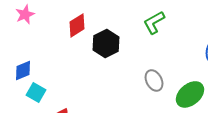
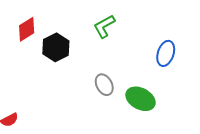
green ellipse: (190, 94) -> (141, 99), turned 68

